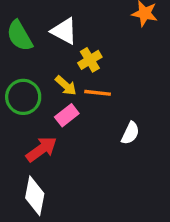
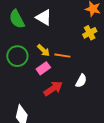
yellow cross: (90, 60) -> (90, 33), moved
red arrow: (41, 149) -> (53, 88), moved

